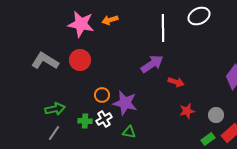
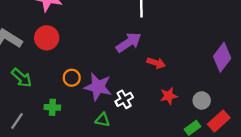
green arrow: (55, 109) -> (22, 78), moved, turned 54
white cross: (104, 119) -> (124, 99), moved

